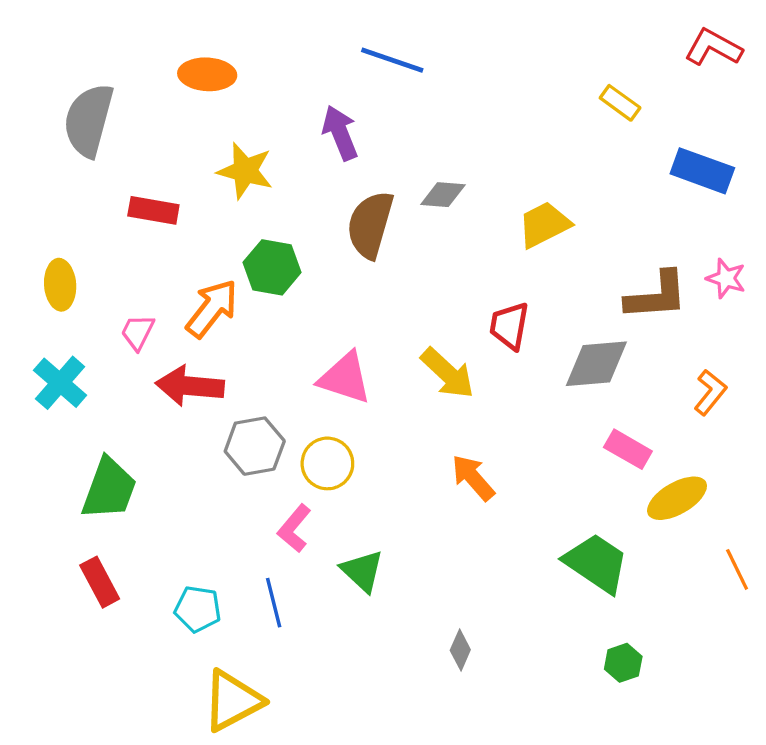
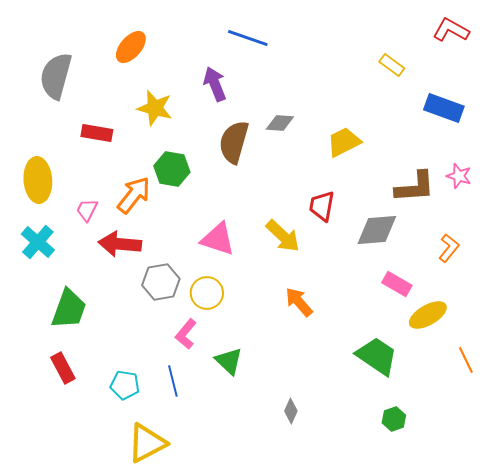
orange ellipse: (207, 74) -> (131, 47), turned -52
yellow ellipse: (60, 285) -> (38, 180), size x1.4

